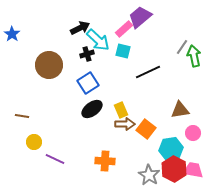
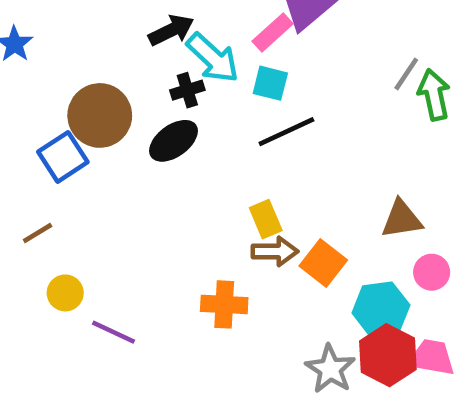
black line: (148, 72) -> (286, 132), moved
blue square: (88, 83) -> (63, 157), moved
black ellipse: (92, 109) -> (173, 141), moved
brown line: (22, 116) -> (38, 233), turned -40
orange cross: (105, 161) -> (224, 304), moved

